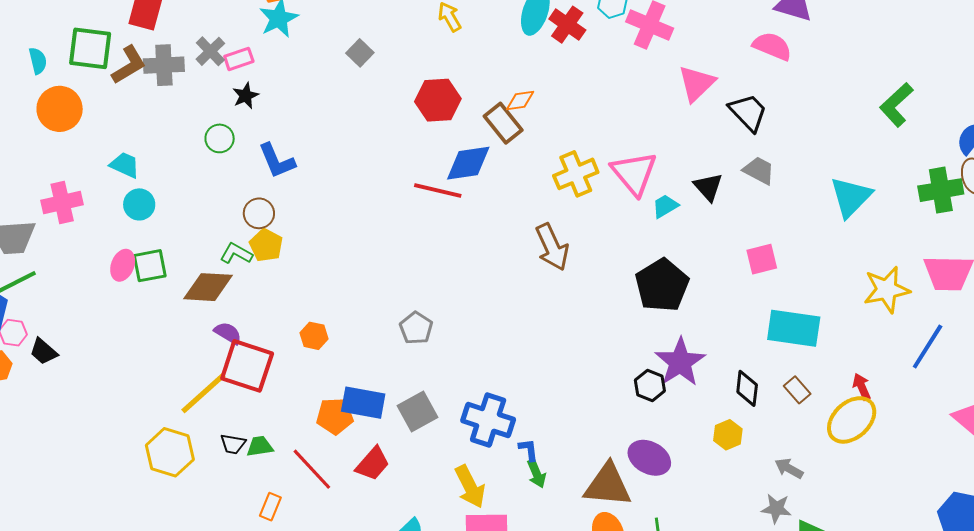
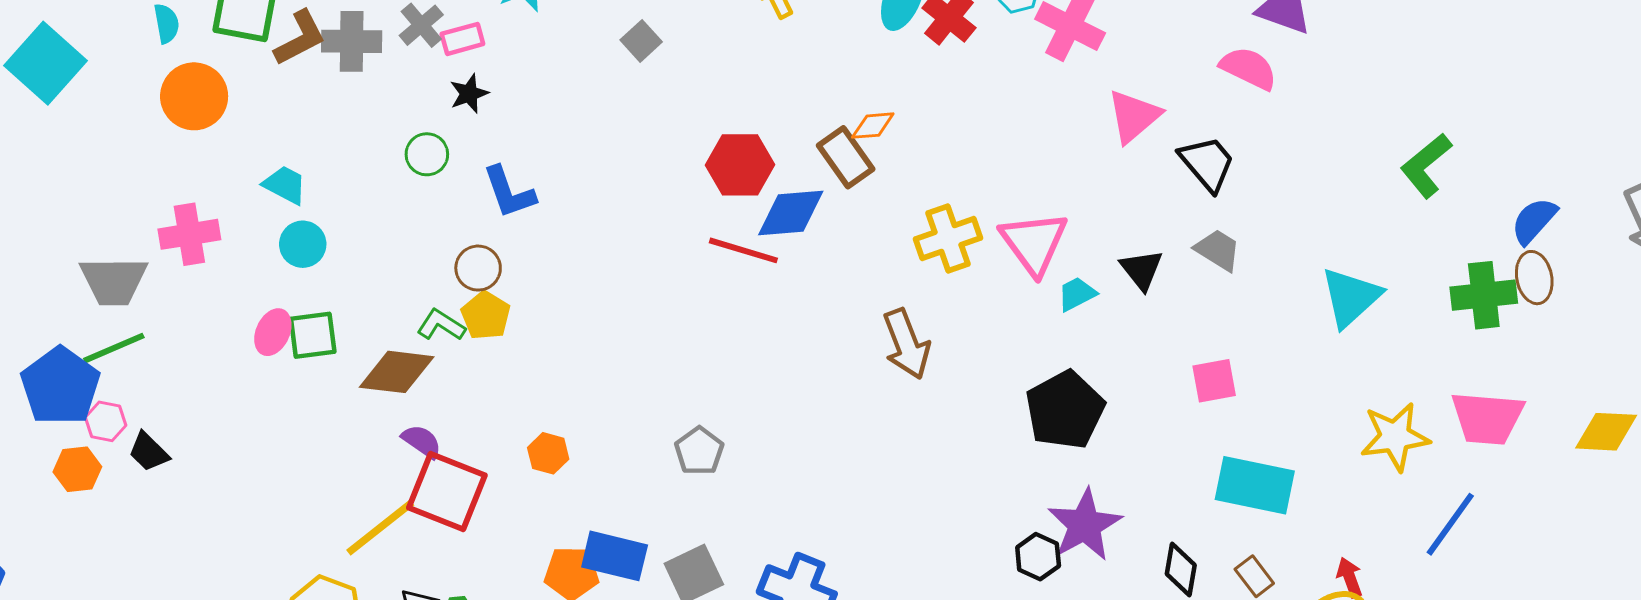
red hexagon: (438, 100) -> (740, 165), moved

